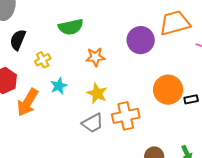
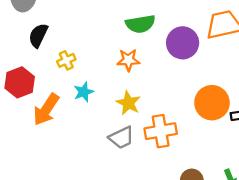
green semicircle: (71, 27) -> (140, 24), moved

